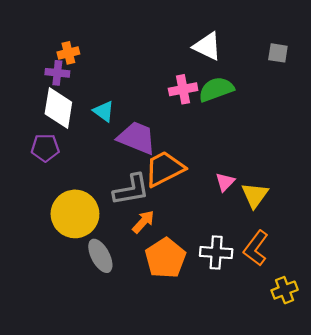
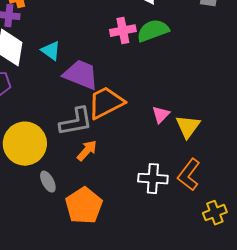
gray ellipse: (100, 256) -> (48, 182), size x0.7
orange pentagon: (165, 258) -> (84, 206), moved

